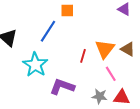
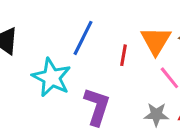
blue line: (48, 31) -> (83, 38), moved
purple L-shape: (62, 87) -> (97, 106), turned 95

